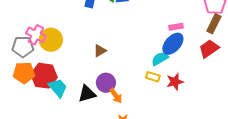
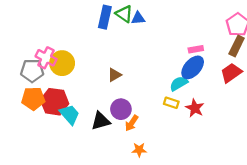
red star: (175, 82) -> (195, 108), turned -30
orange arrow: (116, 96) -> (132, 123), turned 70

